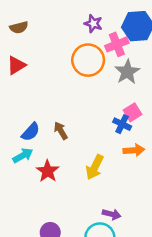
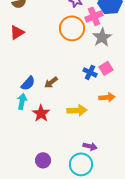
blue cross: (122, 124) -> (90, 72), moved
brown arrow: (61, 131) -> (51, 82), turned -96
cyan arrow: (23, 155) -> (22, 101), turned -49
yellow arrow: (95, 167) -> (77, 110), turned -120

